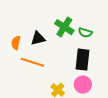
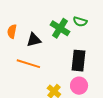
green semicircle: (85, 33) -> (80, 22), moved
orange semicircle: (16, 43) -> (12, 31), moved

